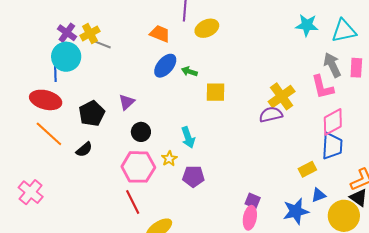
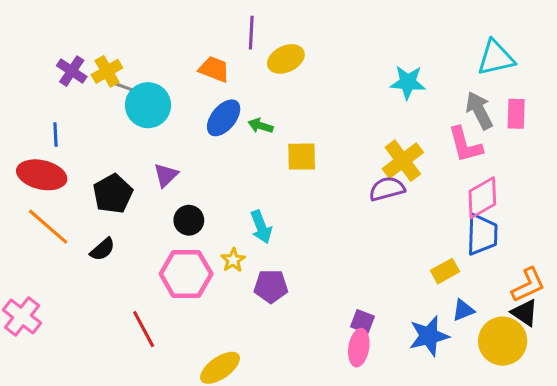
cyan star: (307, 25) -> (408, 82), moved
cyan circle: (66, 57) -> (148, 105), moved
red line: (133, 202) -> (144, 329), moved

